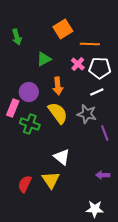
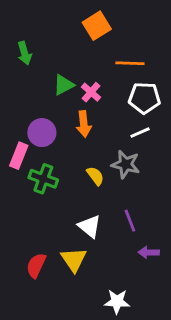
orange square: (63, 29) -> (97, 26), moved
pink cross: (78, 64) -> (91, 92), moved
yellow semicircle: (58, 113) -> (95, 176), moved, size x0.6
purple line: (105, 133) -> (130, 221), moved
white star: (95, 209) -> (117, 302), moved

